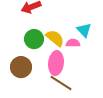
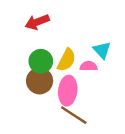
yellow semicircle: (55, 38) -> (66, 60), turned 78
brown circle: (21, 67) -> (40, 81), moved

